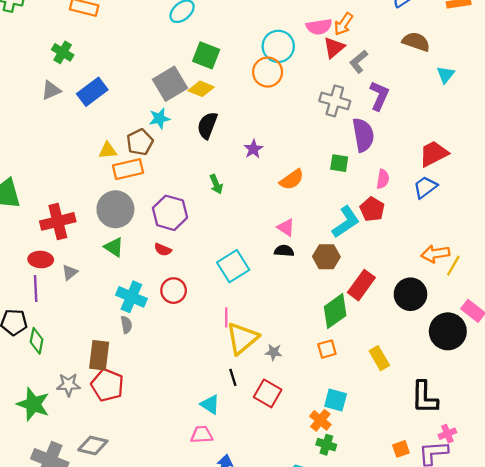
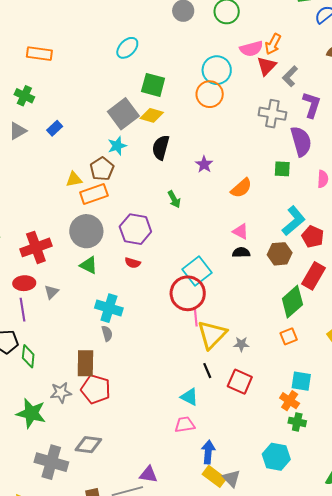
blue rectangle: (92, 92) -> (55, 128), size x0.6
red pentagon: (372, 209) -> (313, 237), moved
red circle: (174, 291) -> (188, 293), moved, size x1.5

